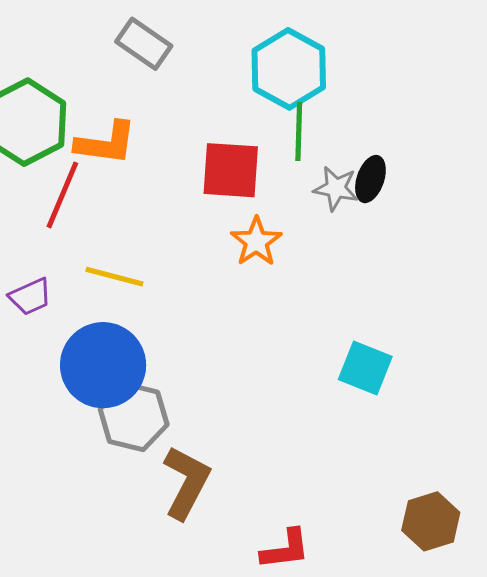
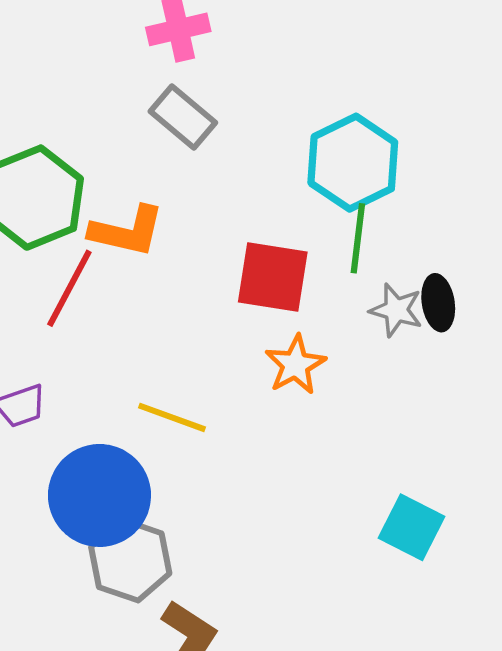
black ellipse: (370, 179) -> (438, 303), turned -33
yellow line: (114, 277) -> (172, 417), moved

